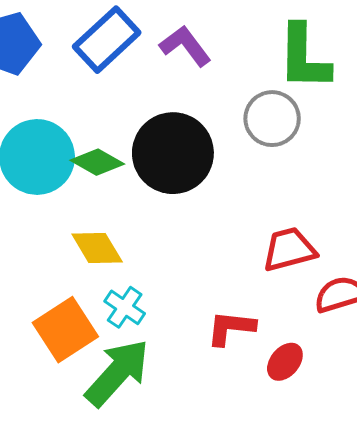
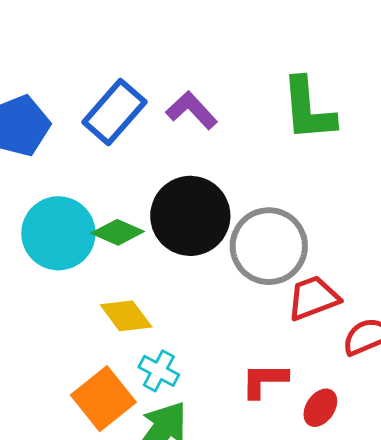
gray circle: (272, 119) -> (269, 246), moved, size x1.4

